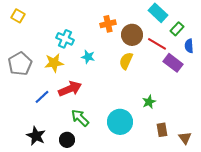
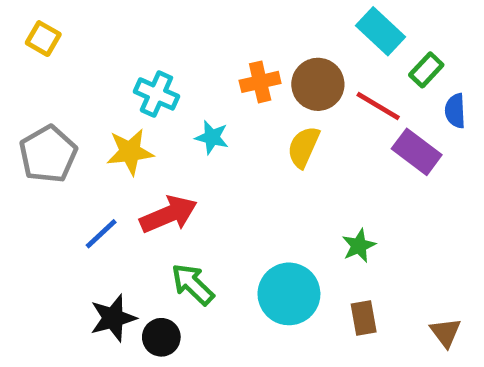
orange cross: (108, 24) -> (260, 82), moved
brown rectangle: (162, 130) -> (364, 318), moved
black star: (36, 136) -> (113, 318), moved, turned 30

